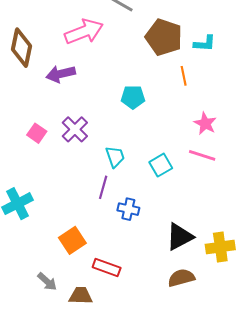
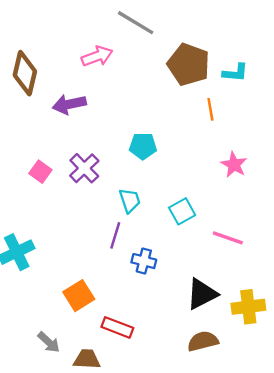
pink arrow: (84, 32) -> (97, 56), size x0.7
cyan pentagon: (133, 97) -> (143, 146), moved
pink line: (202, 155) -> (228, 238), moved

